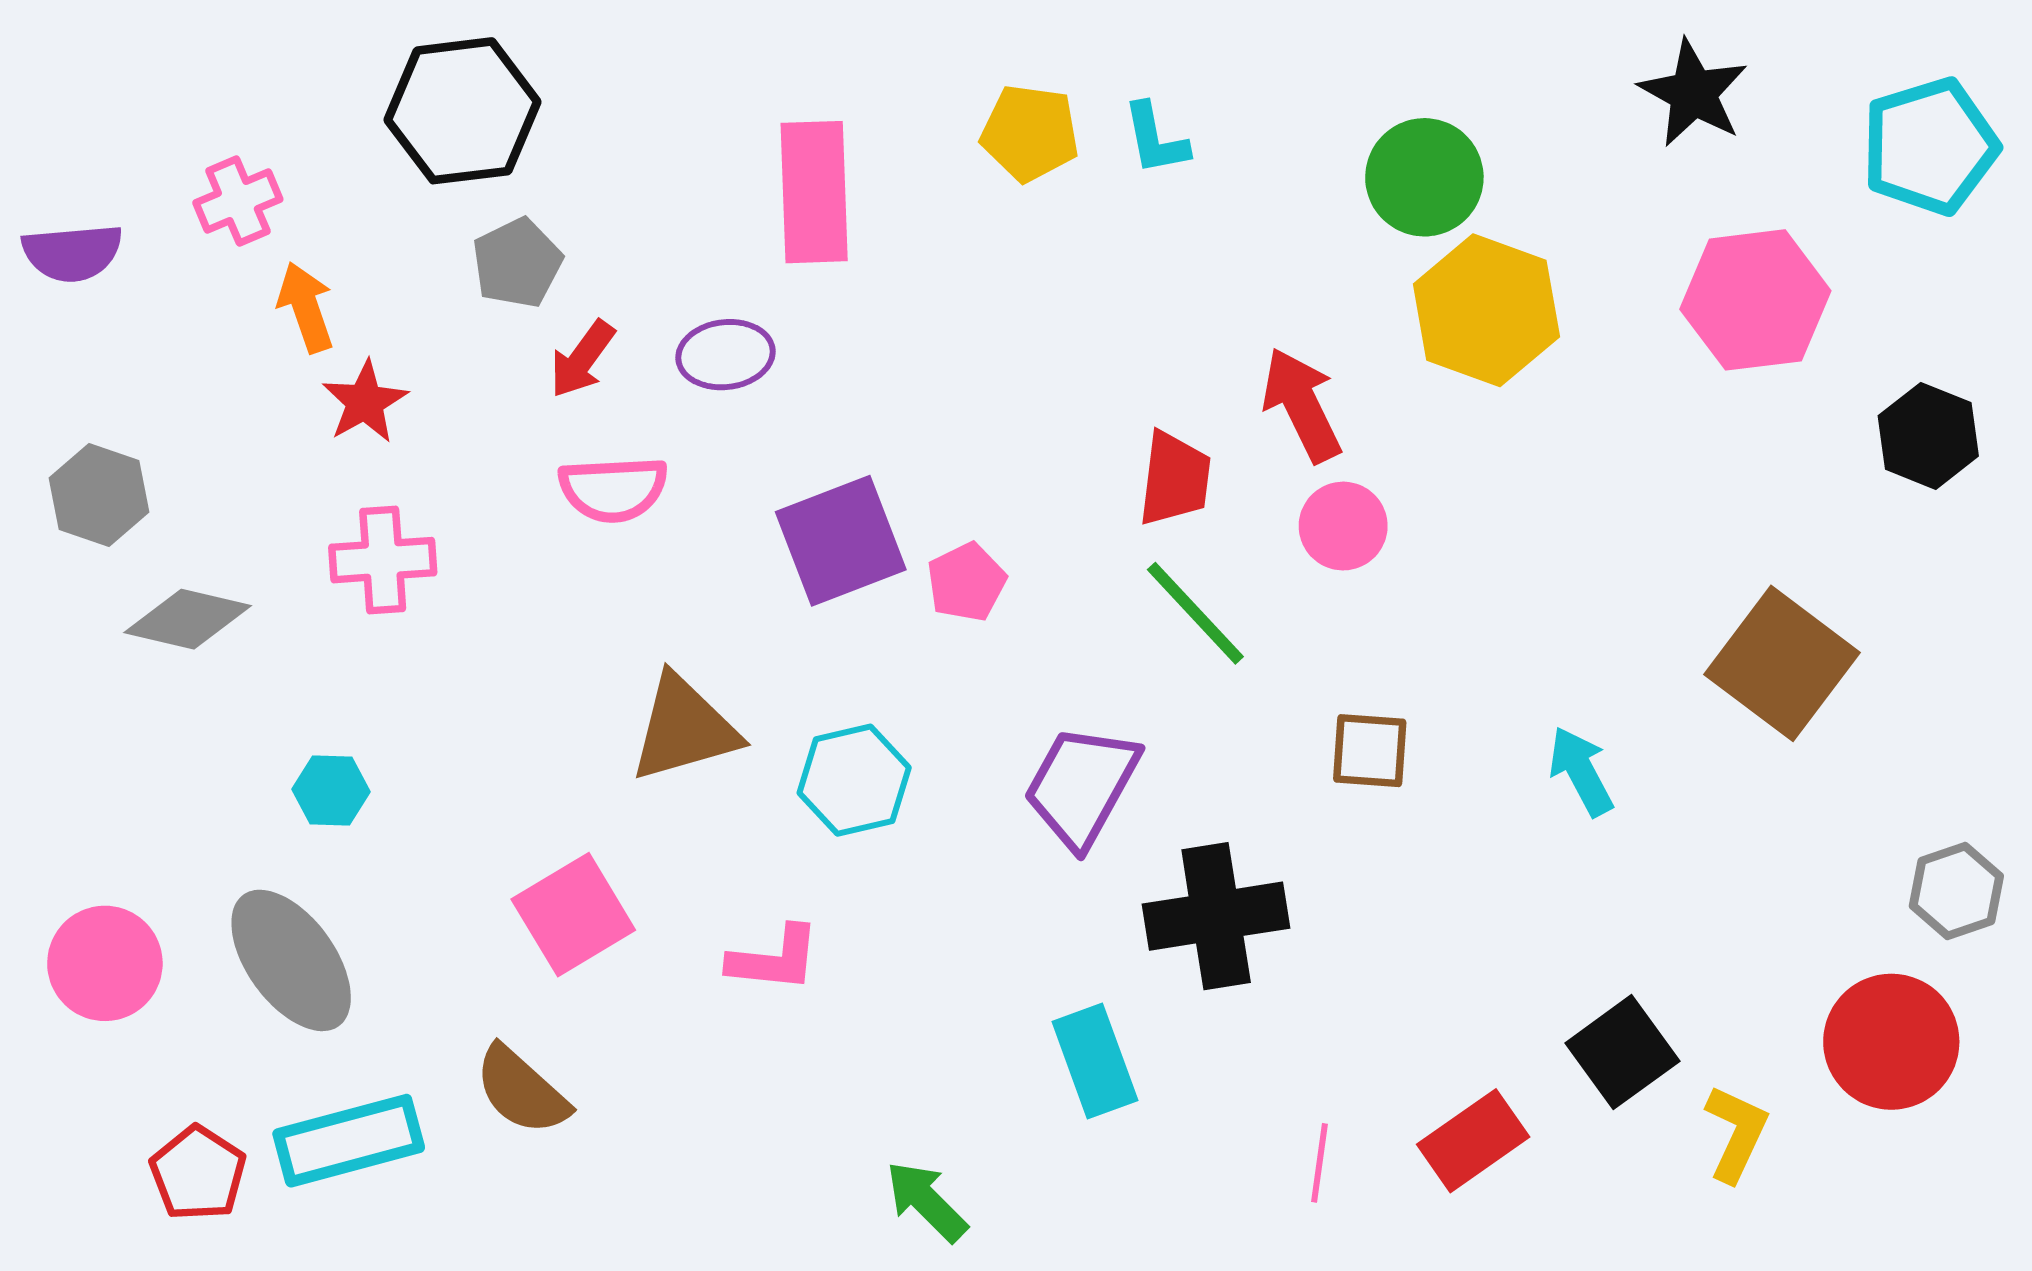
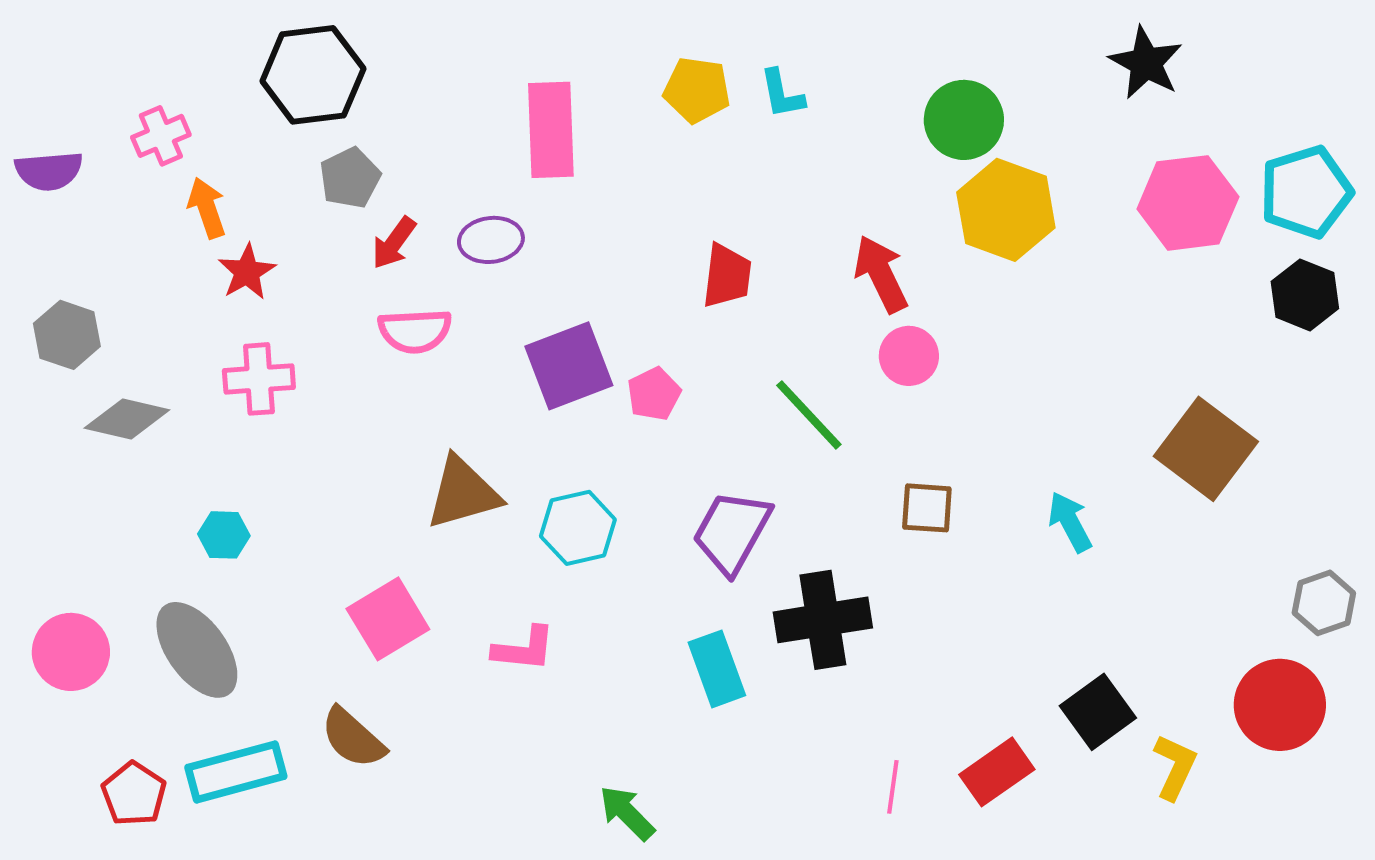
cyan pentagon: (1930, 146) -> (1306, 192), moved
red trapezoid: (1175, 479) -> (727, 276), moved
cyan rectangle: (1095, 1061) -> (717, 669), moved

